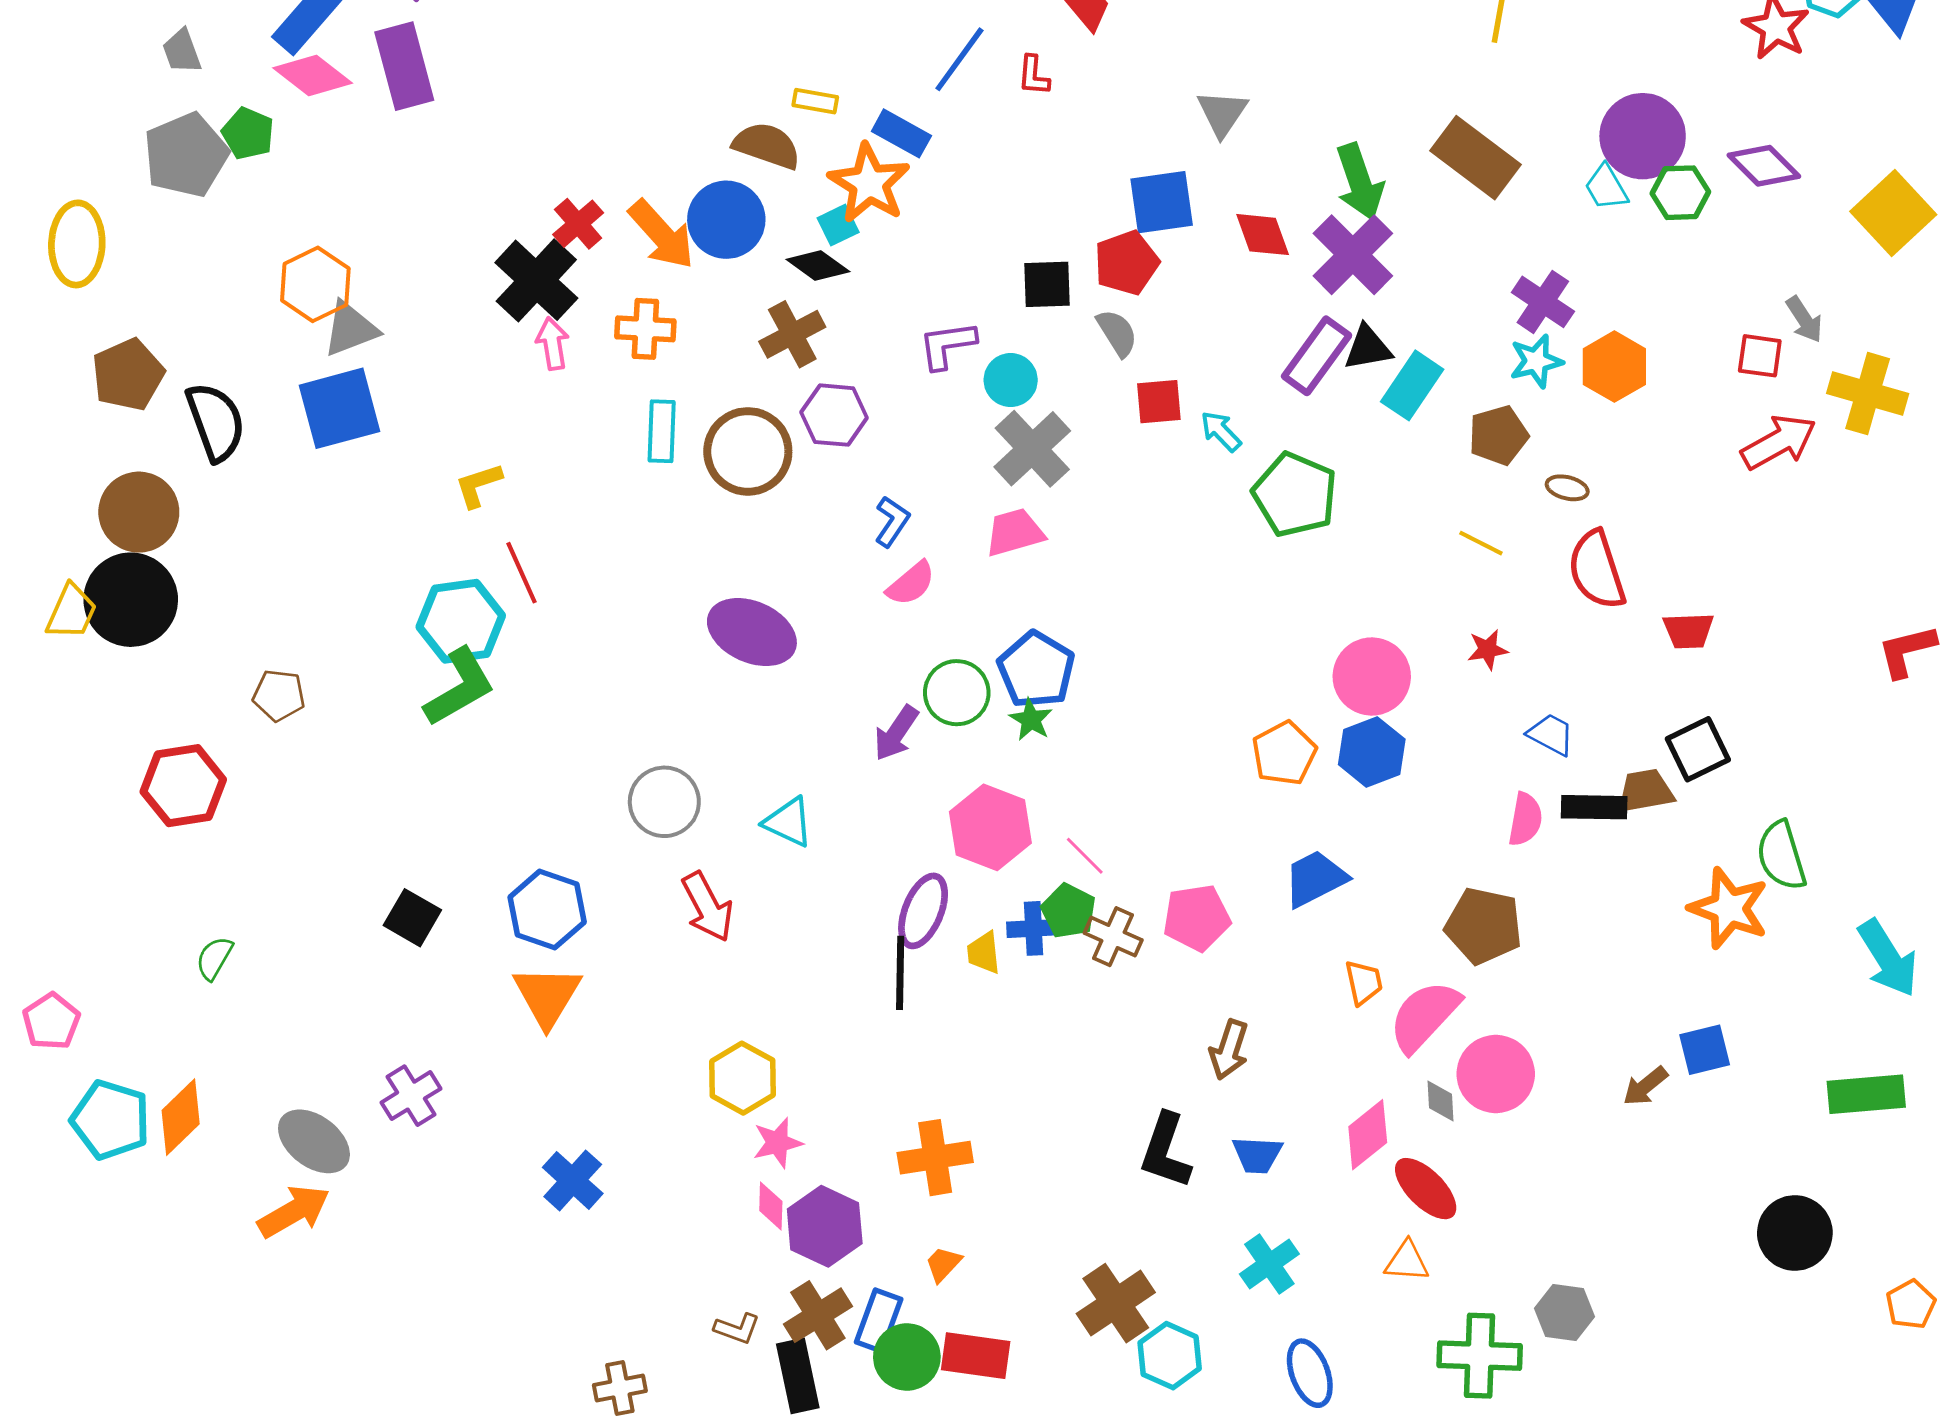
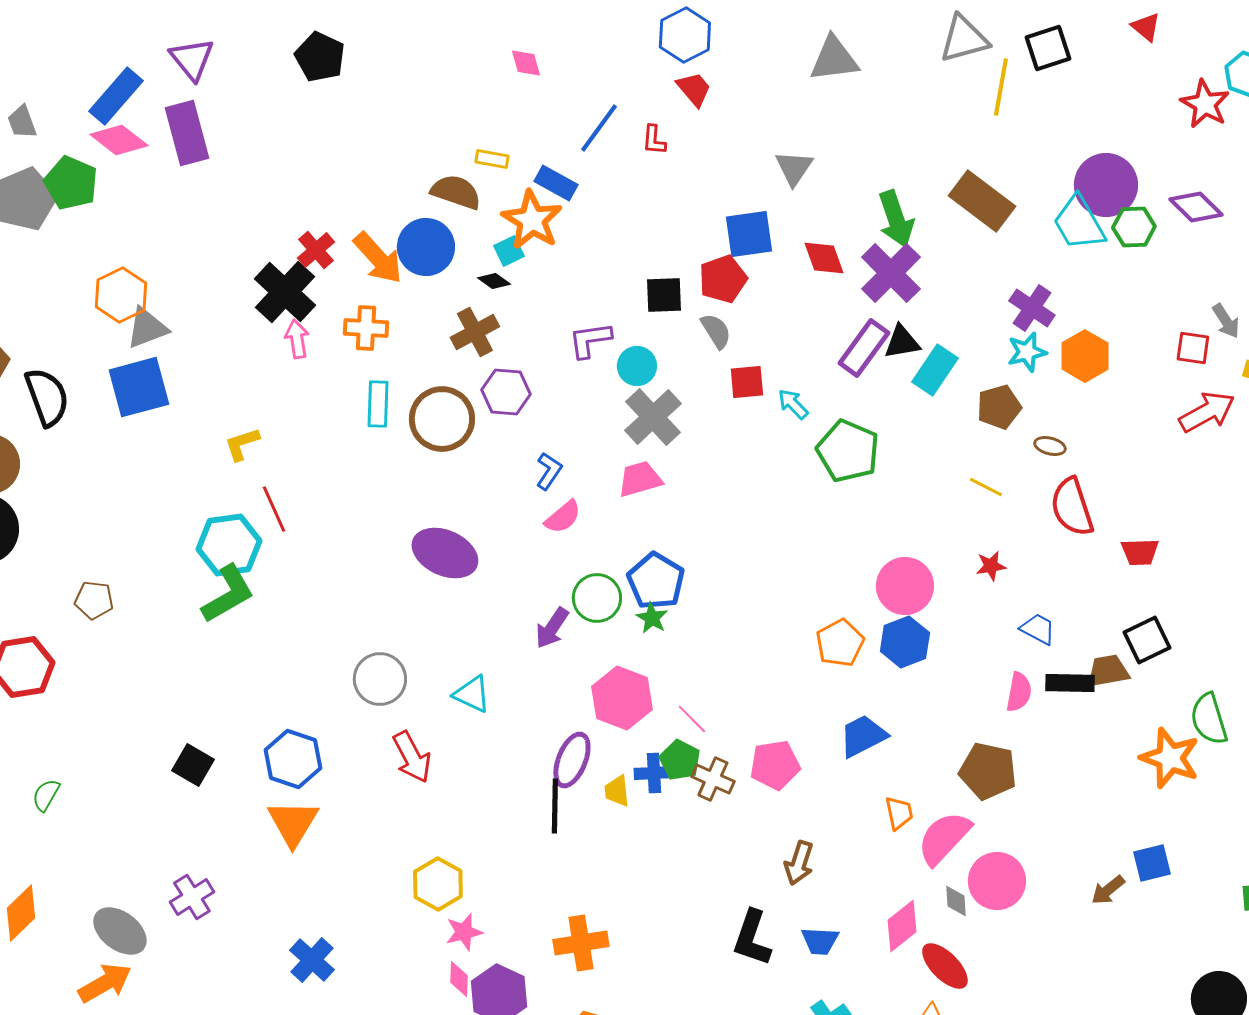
green pentagon: (248, 133) -> (71, 183), size x1.4
cyan trapezoid: (1606, 187) -> (1079, 223), size x1.6
black diamond: (818, 266) -> (494, 281), size x0.7

